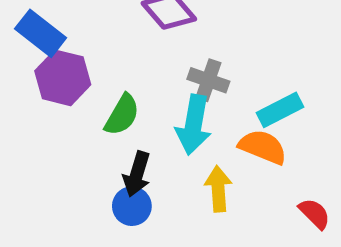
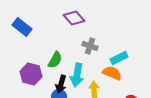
purple hexagon: (63, 78) -> (31, 74), moved
cyan arrow: (194, 125) -> (77, 75), moved

